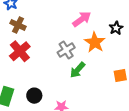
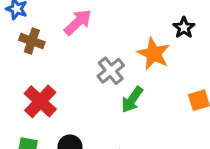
pink arrow: (82, 19) -> (78, 22), moved
red cross: (20, 51) -> (40, 101), moved

